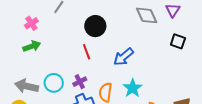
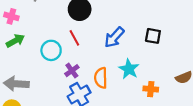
pink cross: (31, 23) -> (11, 16), turned -32
black square: (178, 41) -> (153, 36), moved
cyan circle: (54, 83) -> (51, 50), moved

